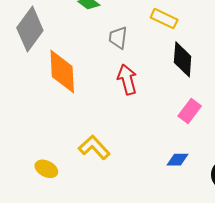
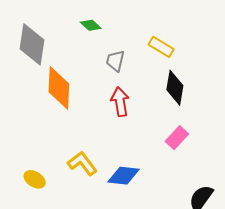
gray diamond: (30, 29) -> (32, 44), turned -33
blue diamond: (177, 160) -> (124, 176), moved, size x1.5

